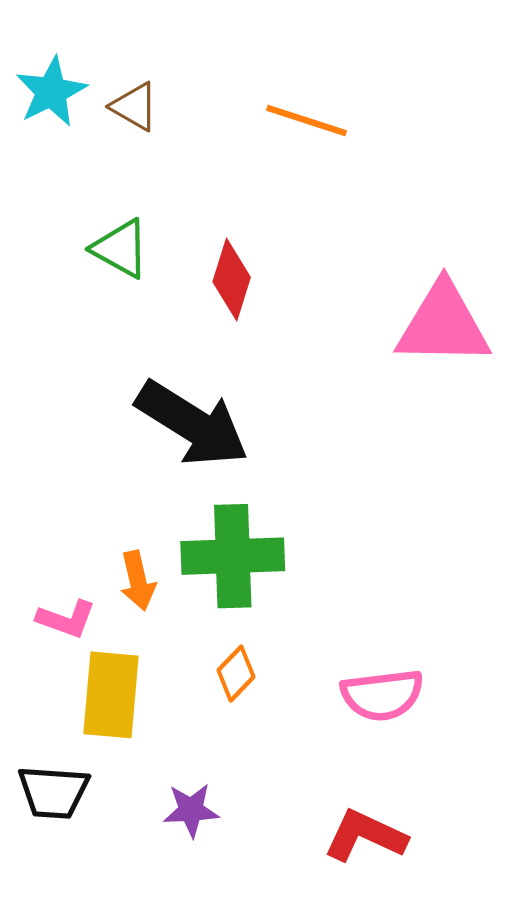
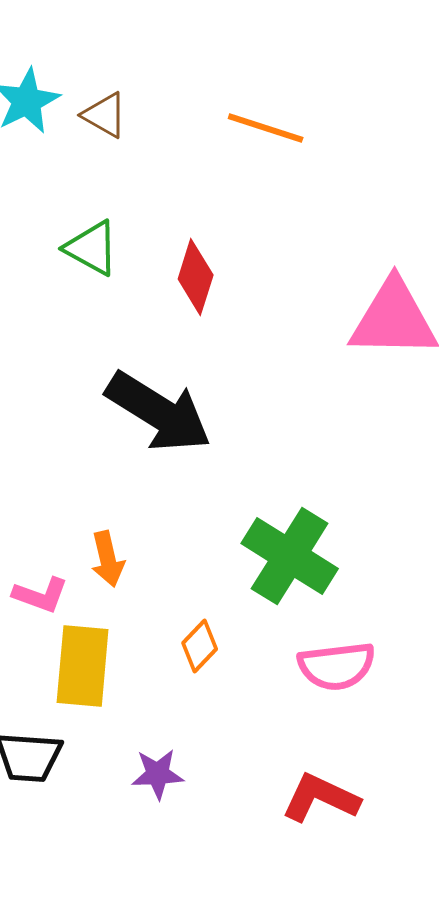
green cross: (233, 556) -> (290, 556), moved, turned 34

